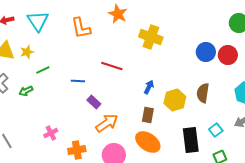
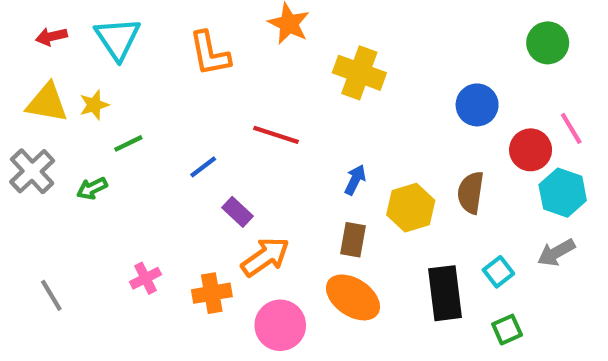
red circle: (228, 55) -> (531, 150), moved
blue line: (78, 81) -> (203, 167), turned -40
orange cross: (77, 150) -> (212, 293), moved

